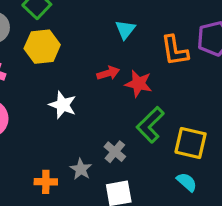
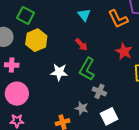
red arrow: (108, 73) -> (81, 45), turned 80
red star: (138, 84) -> (124, 51), moved, turned 30
green L-shape: (150, 125) -> (87, 69), moved

